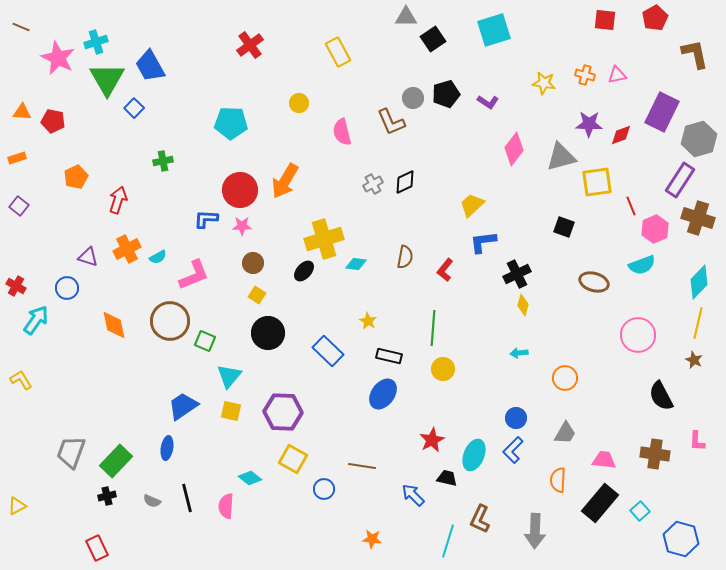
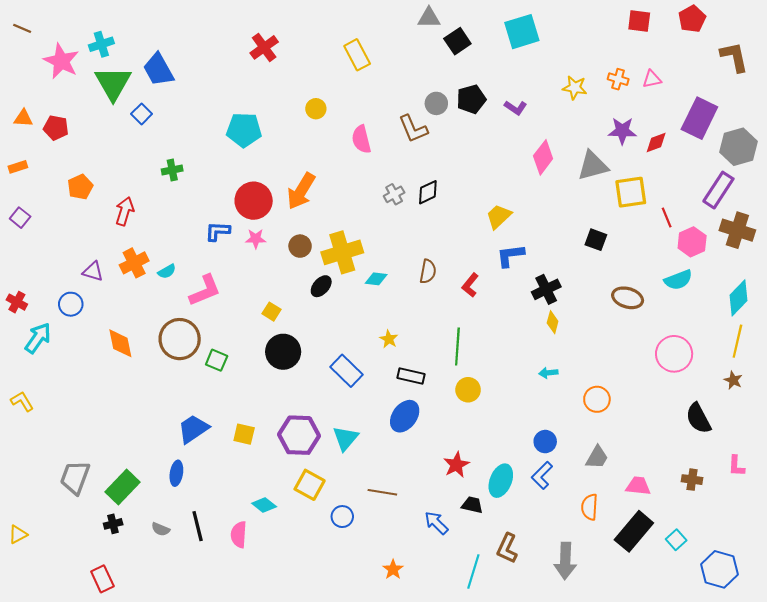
brown circle: (253, 263) -> (300, 246), moved
cyan triangle: (229, 376) -> (345, 438), moved
brown cross: (655, 454) -> (692, 480), size x0.7
orange star: (372, 539) -> (393, 569), turned 30

